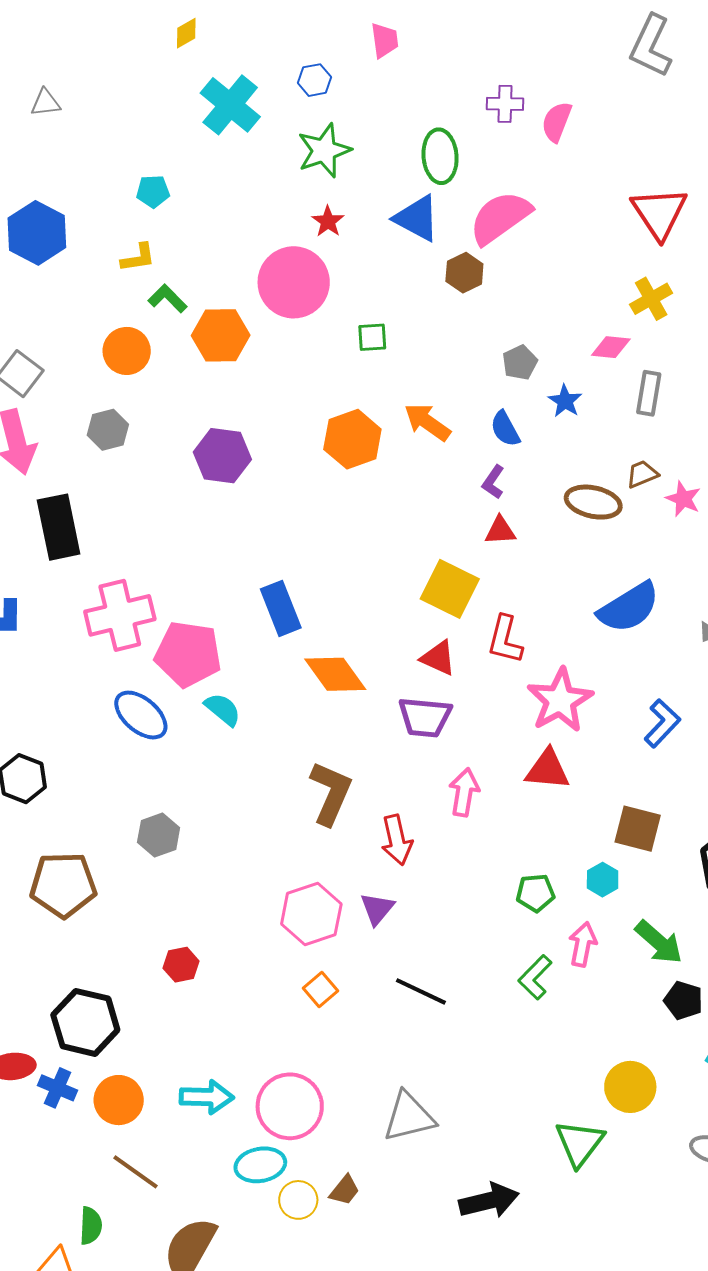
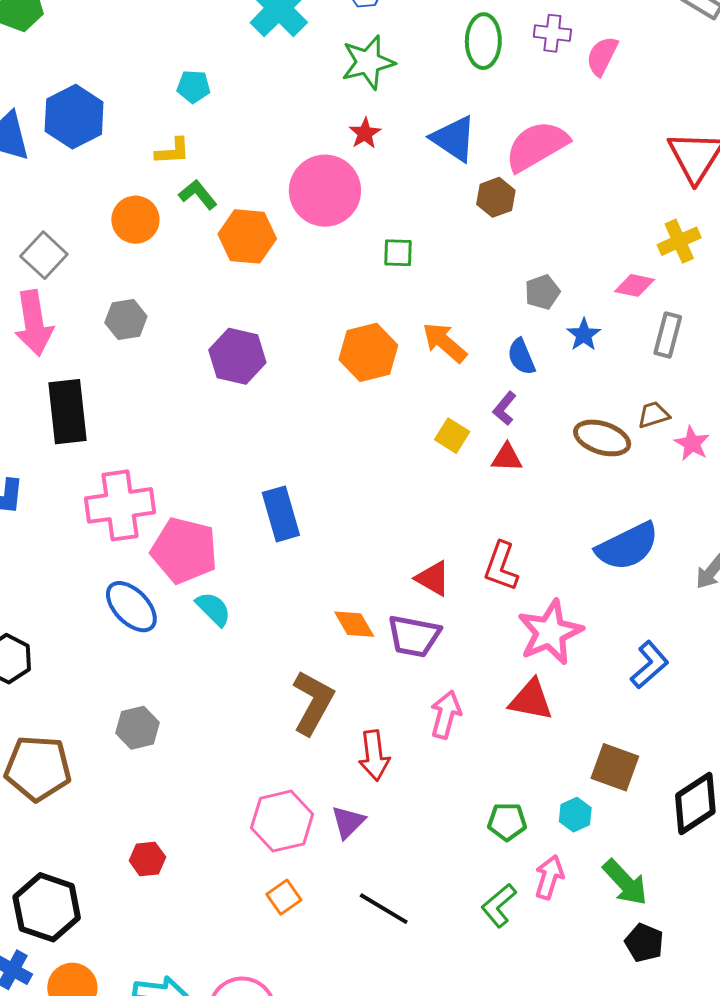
green ellipse: (440, 156) -> (483, 41), moved
orange circle: (127, 351) -> (135, 220), moved
yellow square: (450, 589) -> (452, 436), moved, size x0.6
orange diamond: (335, 674) -> (354, 624), moved, size x0.7

